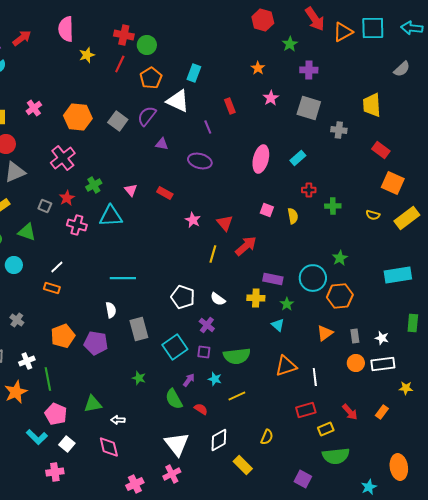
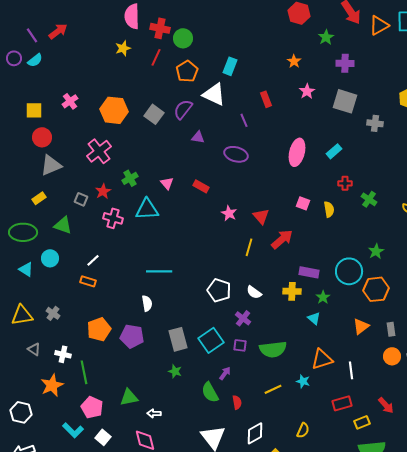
pink semicircle: (66, 29) -> (132, 16), moved
green cross: (333, 206) -> (369, 199), turned 35
gray rectangle: (139, 329) -> (178, 339), moved
white cross: (27, 361) -> (63, 354), turned 35
cyan star: (215, 379) -> (303, 381), moved
red semicircle: (201, 409) -> (237, 402), turned 48

